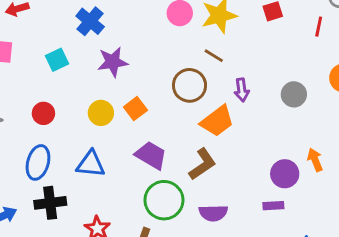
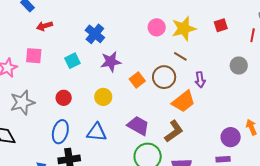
gray circle: (294, 94) -> (239, 66), moved
orange square: (135, 109) -> (137, 80), moved

